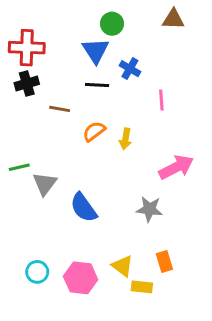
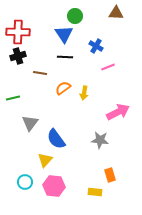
blue cross: (130, 69) -> (96, 46), moved
pink line: (161, 100) -> (108, 67), turned 72
green line: (19, 167) -> (13, 98), moved
yellow triangle: (122, 266) -> (45, 160), moved, turned 35

